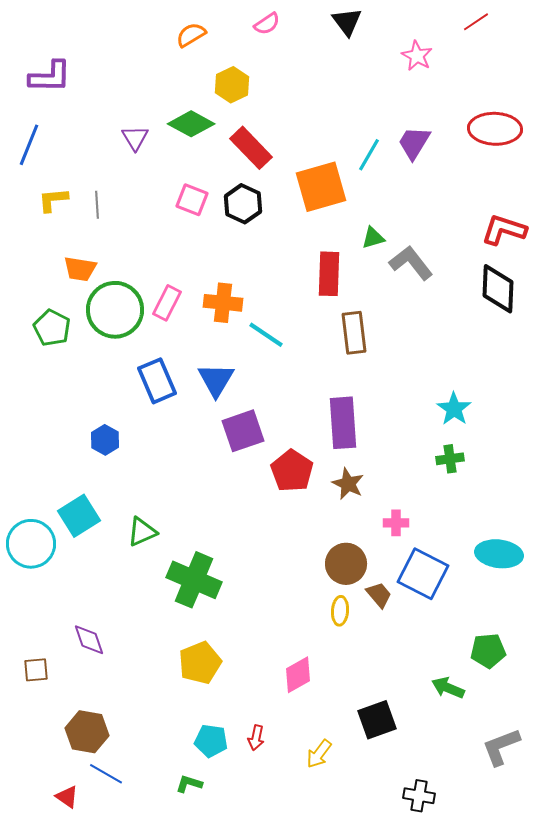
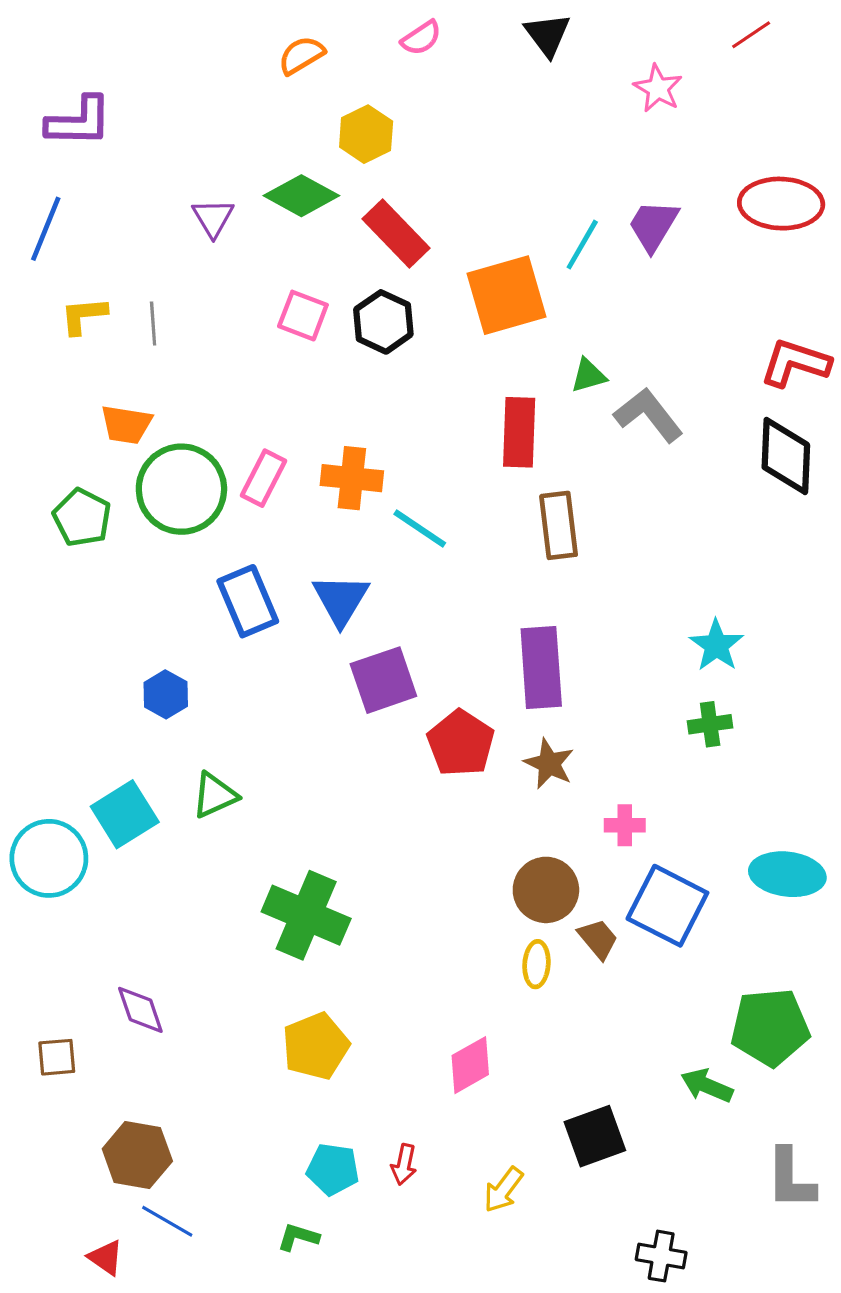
green triangle: (142, 532) -> (215, 795), moved
green pentagon: (488, 651) -> (770, 1027), size x1.4
gray L-shape: (501, 747) -> (791, 1179), turned -69

